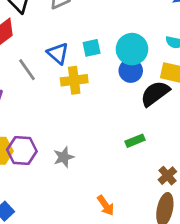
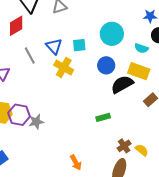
cyan circle: (132, 49) -> (112, 34), moved
yellow cross: (74, 80) -> (64, 67), turned 30
gray star: (64, 157) -> (36, 122), moved

